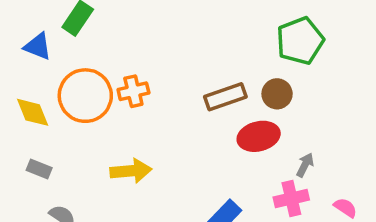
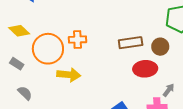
orange cross: (133, 91) -> (77, 40), moved
orange circle: (85, 96) -> (48, 49), moved
yellow diamond: (33, 112) -> (19, 31), turned -35

